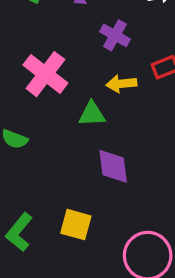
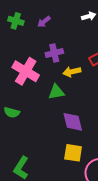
purple cross: (115, 35) -> (54, 53), moved, turned -36
yellow square: (76, 225) -> (73, 153), moved

